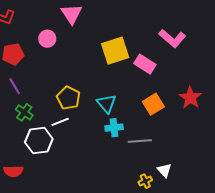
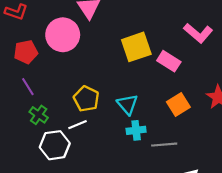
pink circle: (47, 39) -> (63, 35), size x1.8

